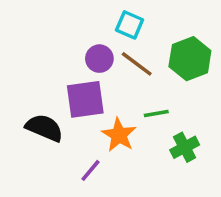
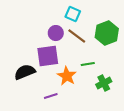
black semicircle: (44, 128) -> (25, 72), turned -45
purple line: (91, 170) -> (51, 96), turned 32

